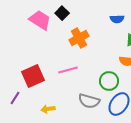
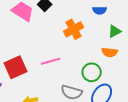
orange cross: (79, 38) -> (74, 29), moved

